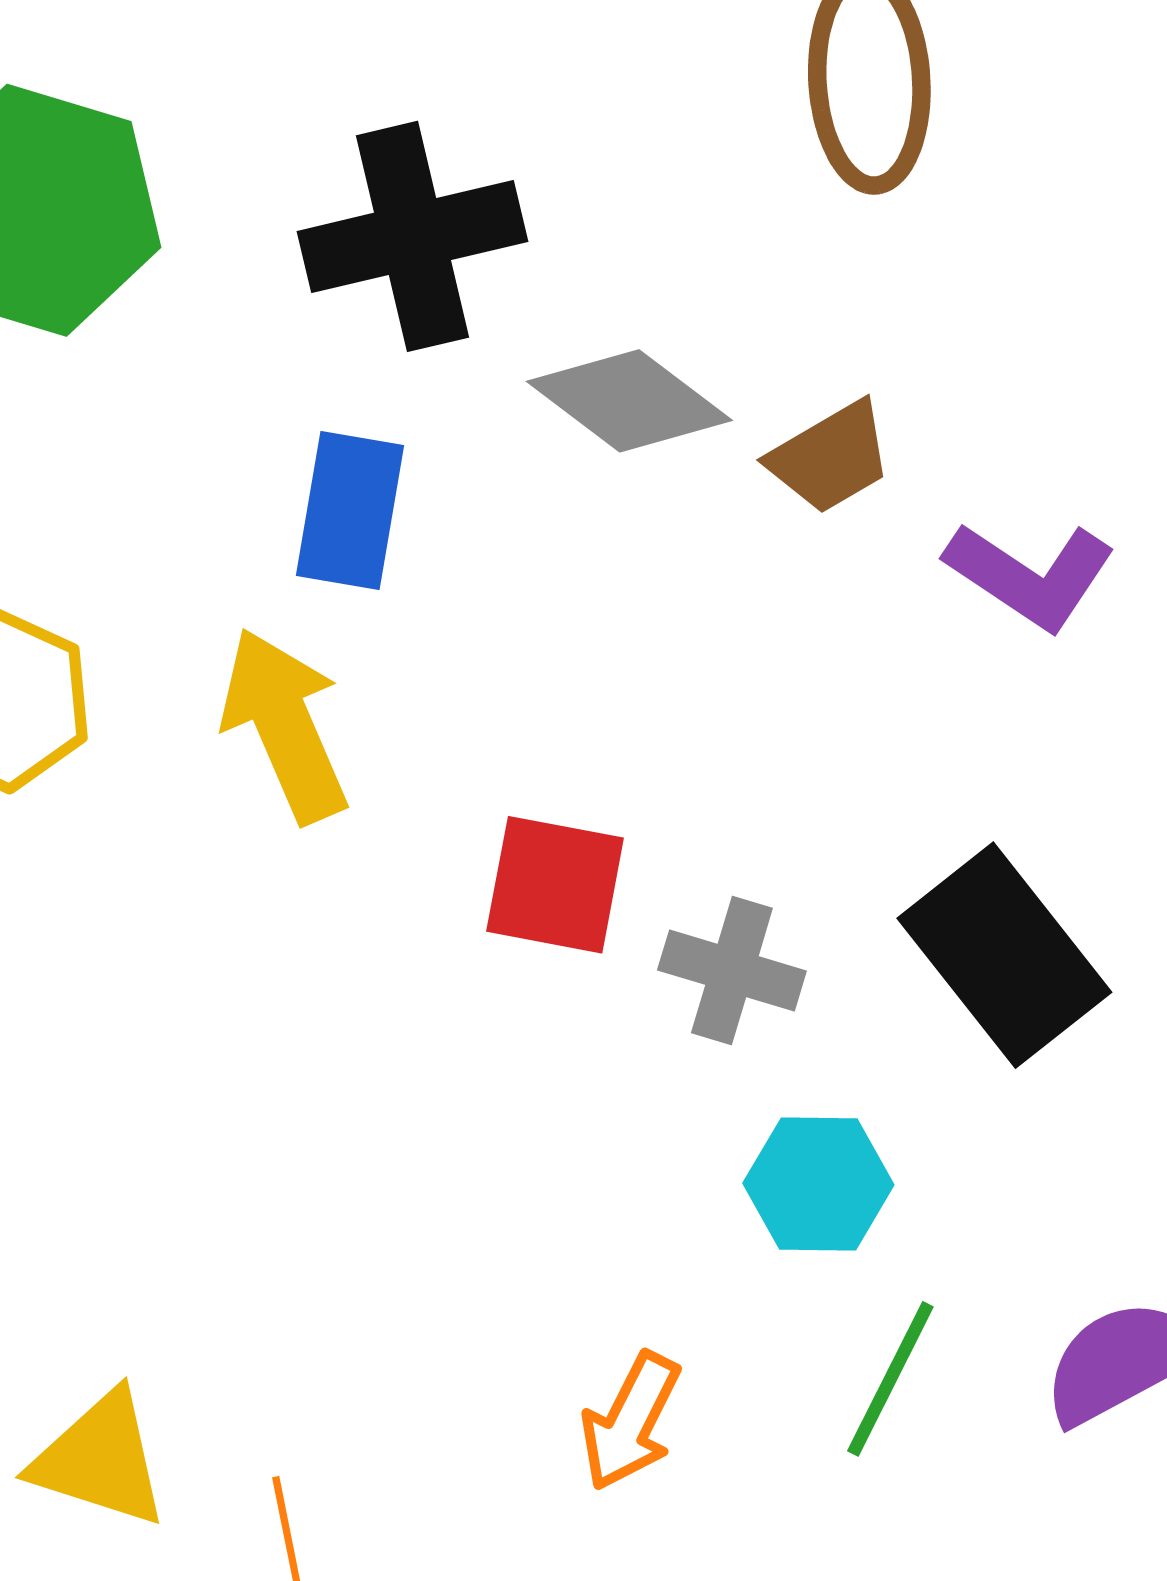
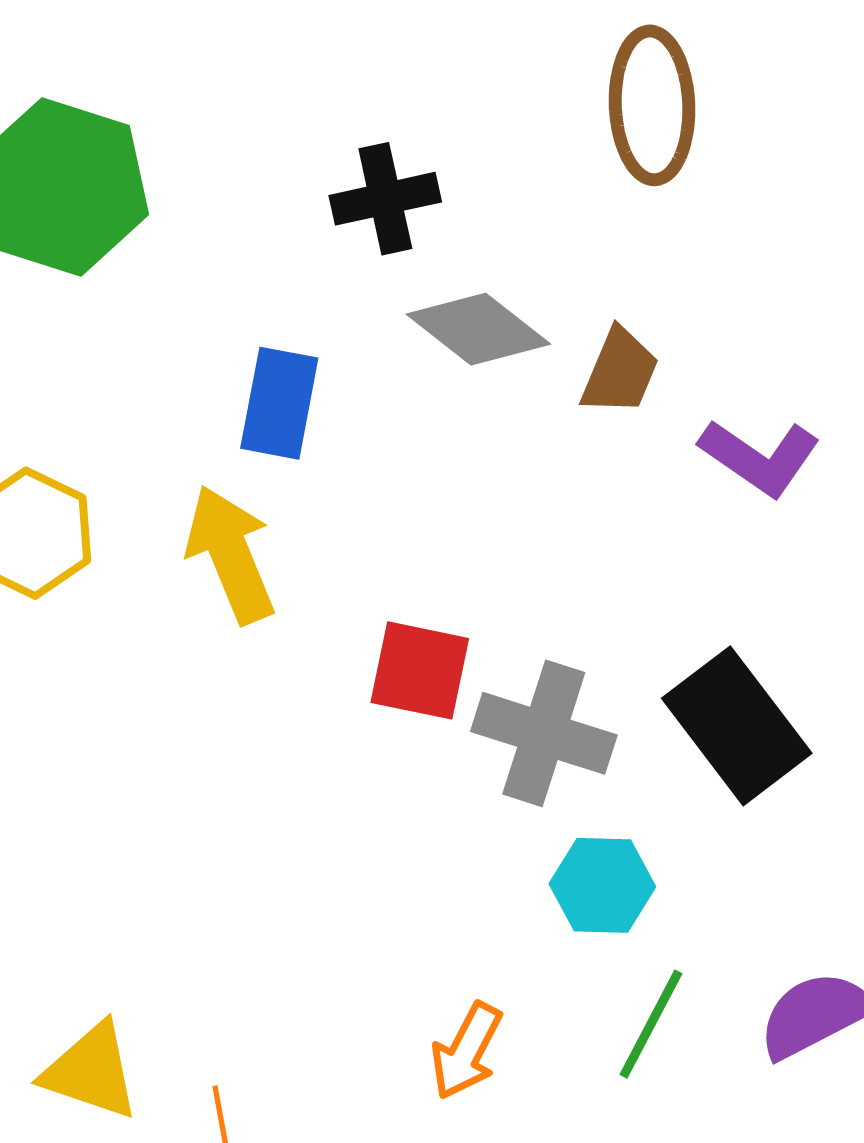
black cross: (413, 236) -> (385, 199), moved, size x0.7
brown trapezoid: (831, 457) -> (620, 372), turned -38
gray cross: (732, 971) -> (544, 733), size x1.4

